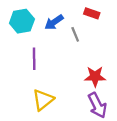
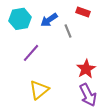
purple line: (34, 59) -> (31, 53), turned 42
red star: (95, 76) -> (86, 69), turned -30

